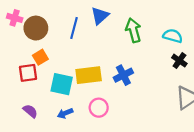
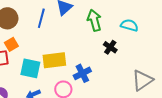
black cross: (179, 61) -> (110, 47), moved
blue cross: (123, 75) -> (82, 73), moved

